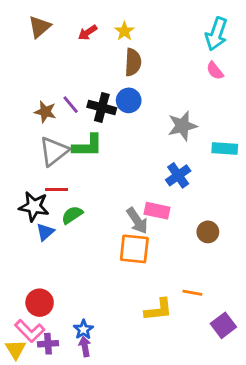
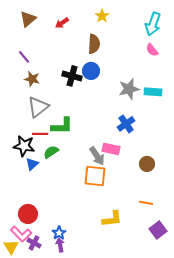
yellow star: (124, 31) -> (102, 16), moved
purple line: (71, 105) -> (24, 57), moved
green L-shape: (88, 146) -> (62, 126), moved
cyan rectangle: (225, 148) -> (153, 92), moved
orange line: (192, 293) -> (146, 203), moved
purple cross: (48, 344) -> (34, 243), turned 32

